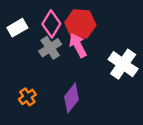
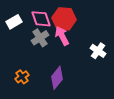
pink diamond: (51, 24) -> (41, 19), turned -50
white cross: (123, 64) -> (98, 51), size x0.7

